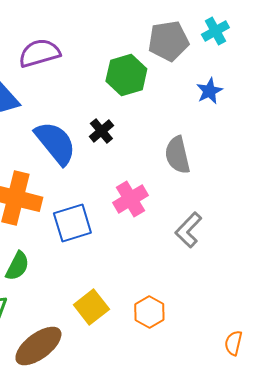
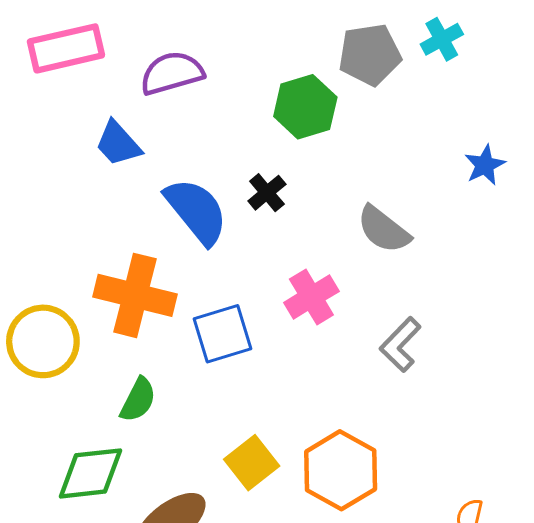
blue star: (209, 91) -> (485, 165), moved
gray semicircle: (177, 155) -> (384, 229), turned -39
orange hexagon: (149, 312) -> (341, 470), size x1.6

